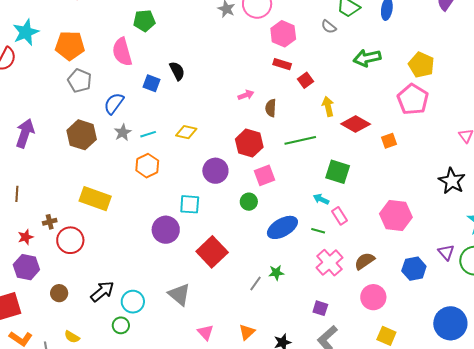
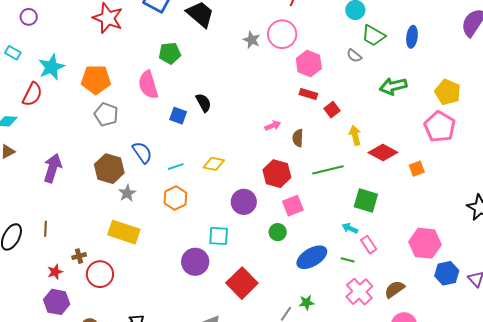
blue semicircle: (114, 103) -> (142, 152), moved, turned 110
gray star: (123, 132) -> (127, 193), moved
blue hexagon: (414, 269) -> (447, 273), moved

